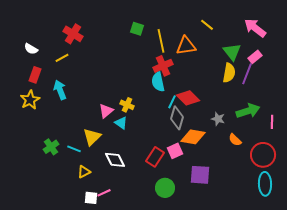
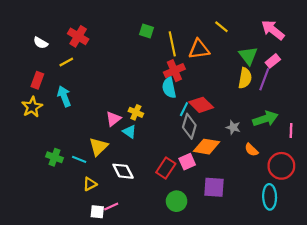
white semicircle: (31, 49) -> (41, 43), moved
green cross: (51, 147) -> (55, 157), turned -35
cyan ellipse: (265, 184) -> (270, 197), moved

